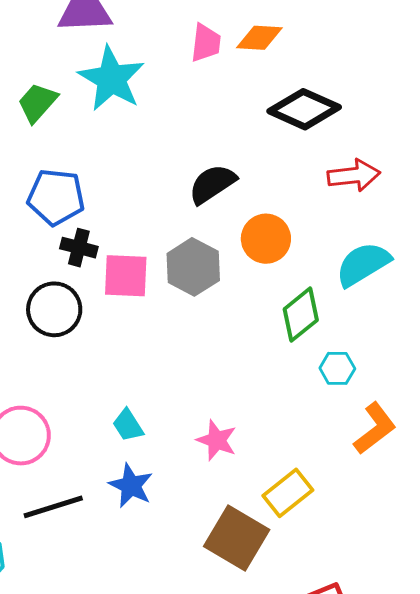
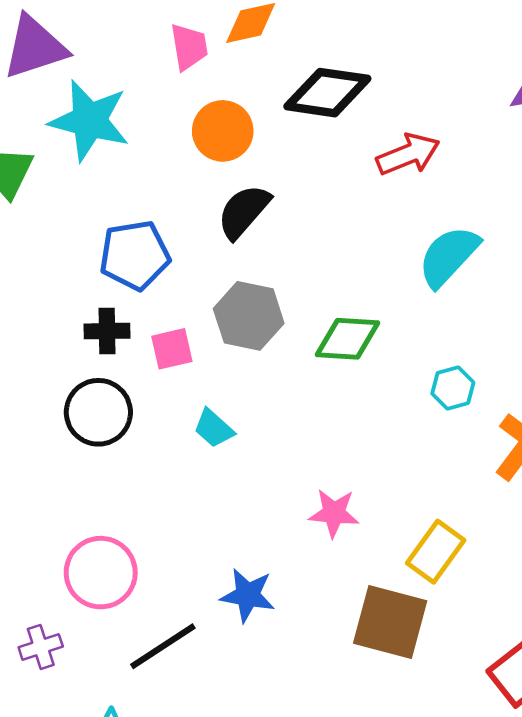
blue pentagon: (56, 197) -> (135, 255), moved
orange circle: (266, 239) -> (223, 131), moved
pink square: (126, 276) -> (172, 349), size x0.7
green diamond: (301, 315) -> (347, 339), moved, turned 58
cyan trapezoid: (128, 425) -> (214, 428), moved

